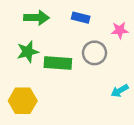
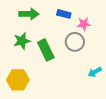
pink star: (120, 30) -> (84, 24), moved
green rectangle: (58, 63) -> (46, 50), turned 60

